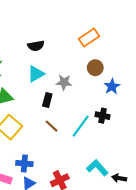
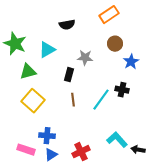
black semicircle: (36, 46) -> (67, 25), moved
cyan triangle: (36, 74) -> (47, 50), moved
brown line: (51, 126) -> (73, 100), turned 40

